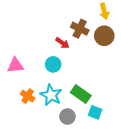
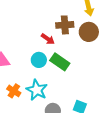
brown cross: (80, 29) -> (65, 25), turned -30
green rectangle: (81, 94) -> (60, 62), moved

